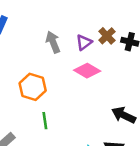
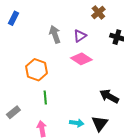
brown cross: (107, 36) -> (98, 12), moved

